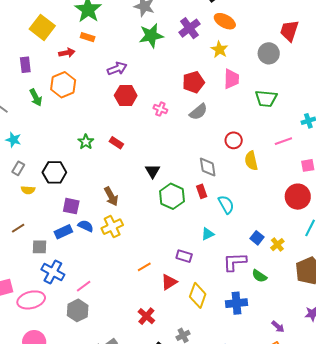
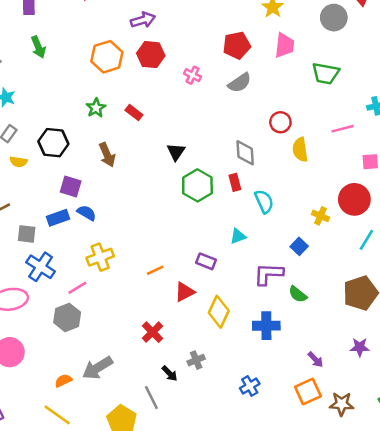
orange hexagon: (63, 85) -> (107, 57), moved
brown arrow: (111, 196) -> (107, 155), moved
yellow cross: (112, 227) -> (100, 257), moved
yellow cross: (277, 245) -> (320, 216), moved, turned -32

